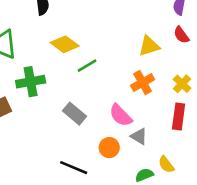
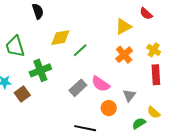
yellow diamond: (65, 44) -> (60, 38), turned -35
gray rectangle: (75, 114) -> (78, 88), turned -72
pink semicircle: (121, 115) -> (101, 84), moved
gray triangle: (139, 136) -> (129, 95), turned 48

